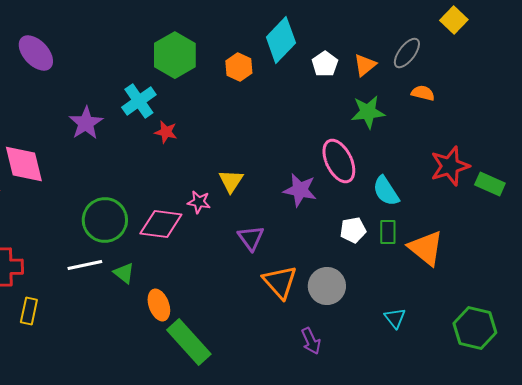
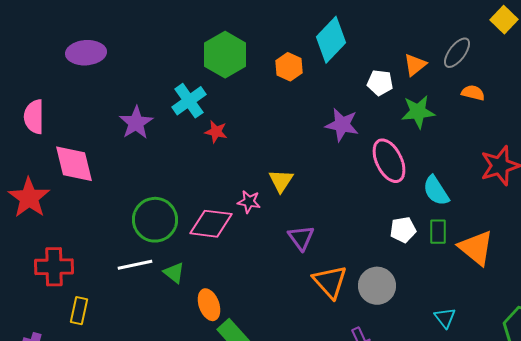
purple ellipse: (36, 53) -> (86, 53), turned -51
white pentagon: (325, 64) -> (380, 83), moved, turned -30
purple star: (300, 190) -> (342, 125), moved

